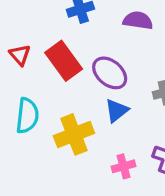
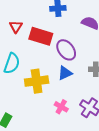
red rectangle: (64, 61) -> (41, 36), turned -50
pink cross: (123, 166) -> (61, 107), turned 32

